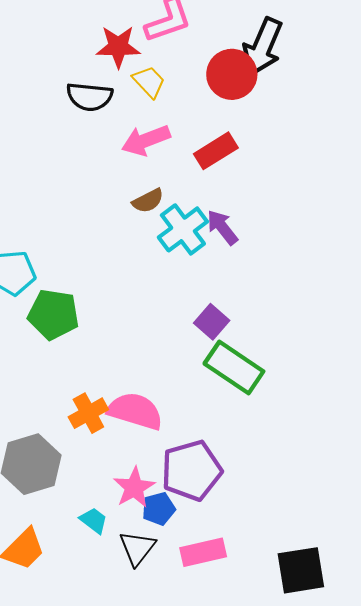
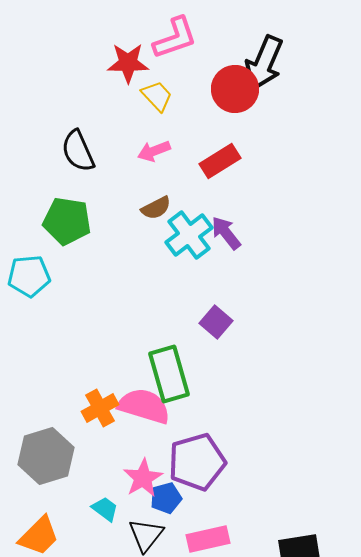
black semicircle: (90, 97) -> (78, 151), moved, turned 60
pink arrow: (146, 140) -> (154, 151), size x0.7
green pentagon: (53, 314) -> (67, 221), moved
green rectangle: (234, 367) -> (169, 374), moved, turned 40

